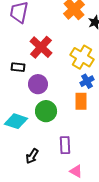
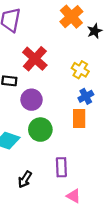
yellow cross: (82, 57) -> (80, 70), size x0.7

